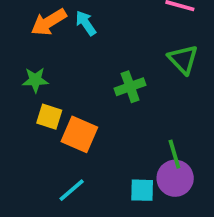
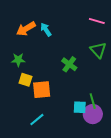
green cross: (130, 87) -> (69, 64), turned -35
orange square: (79, 134) -> (42, 90), turned -30
cyan square: (142, 190) -> (80, 107), moved

